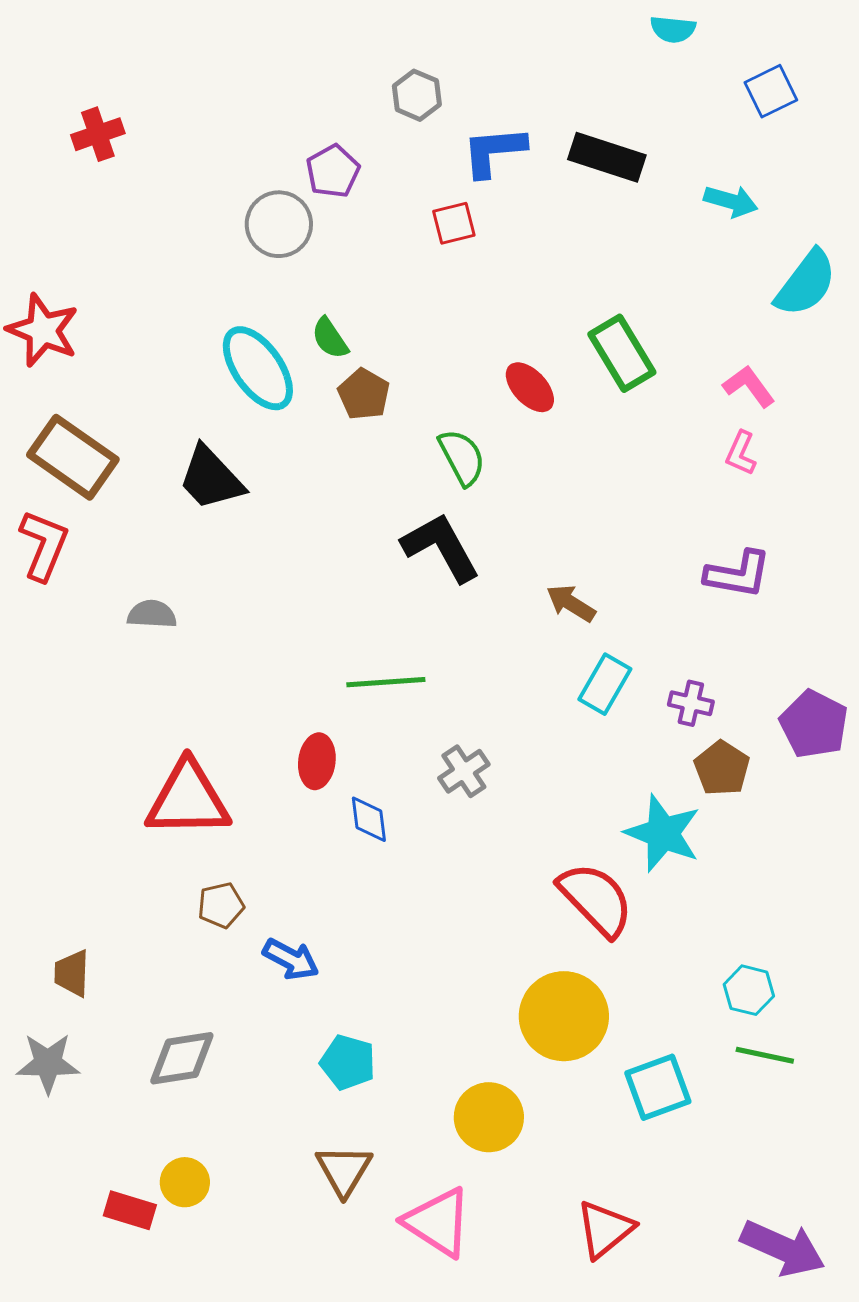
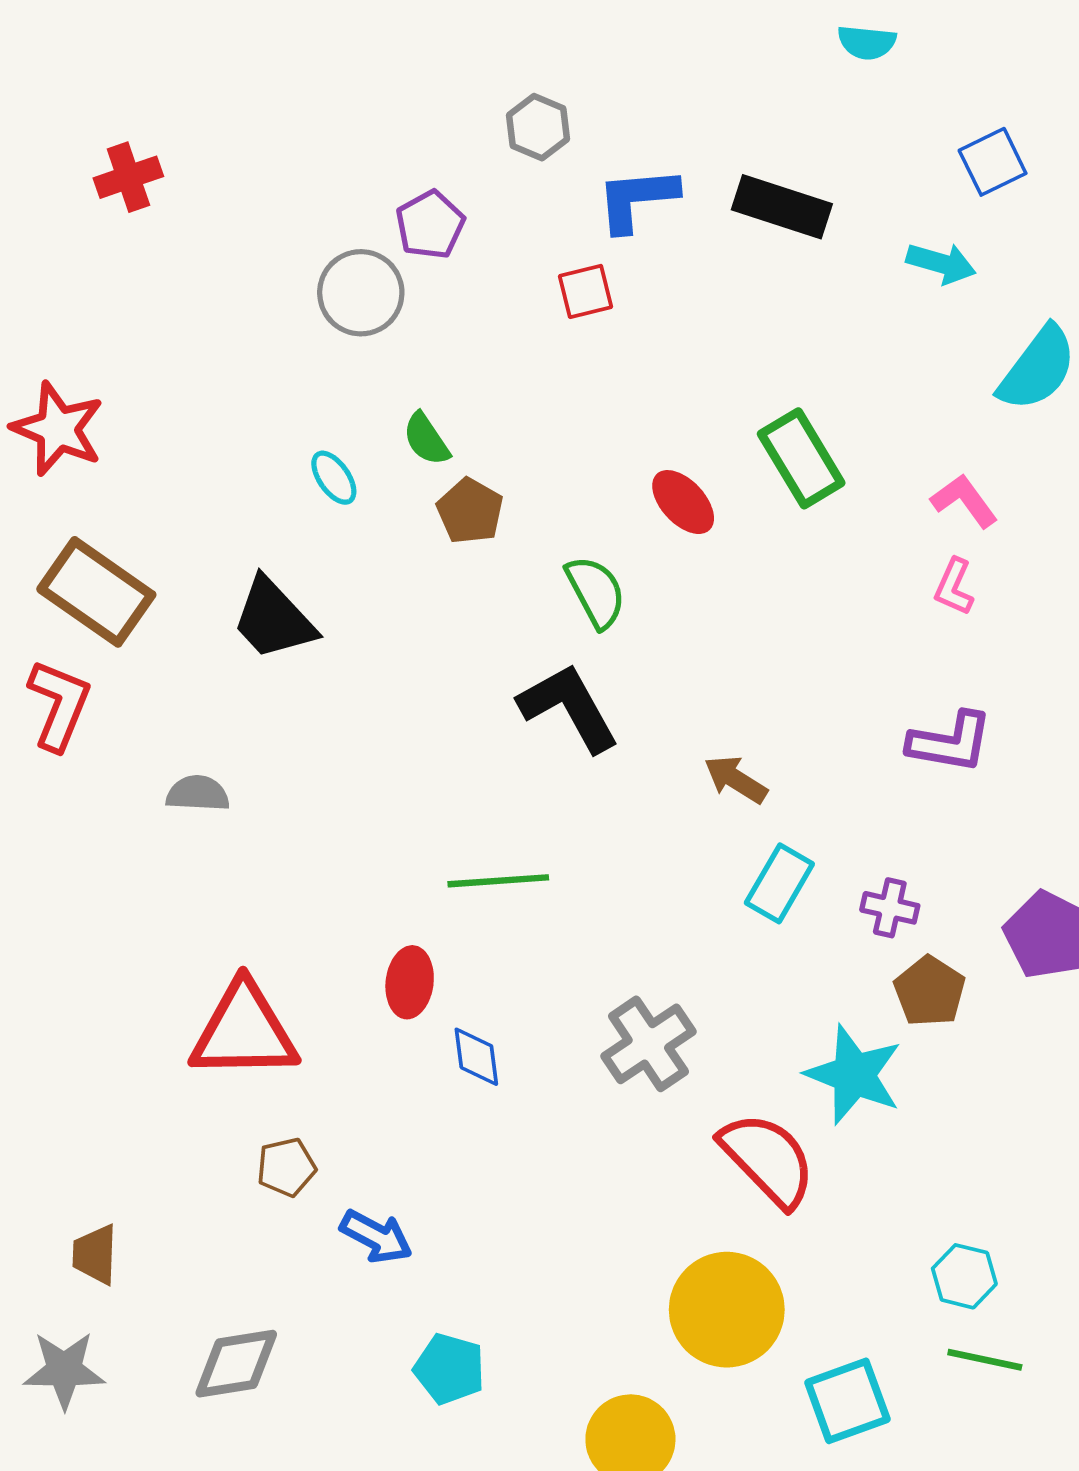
blue square: (771, 91) -> (993, 162), moved
cyan ellipse: (258, 368) -> (334, 478), size x0.5
gray cross: (464, 771) -> (648, 1044), moved, size x1.4

